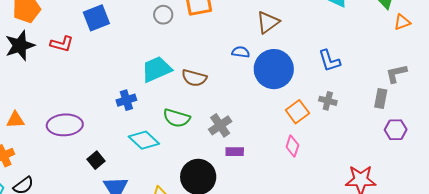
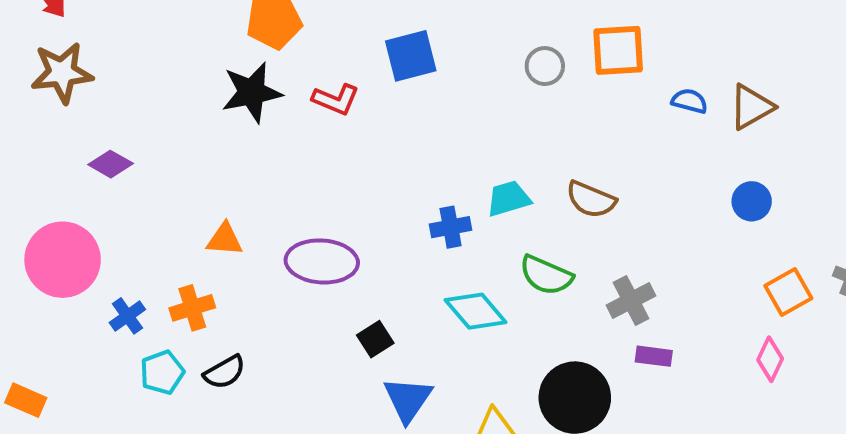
blue semicircle: (241, 52) -> (689, 101), moved
cyan trapezoid: (157, 69) -> (509, 199), moved, size x0.7
blue circle: (274, 69) -> (752, 201), size x0.5

